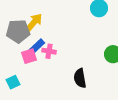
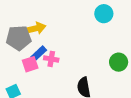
yellow arrow: (34, 22) -> (35, 28), turned 36

